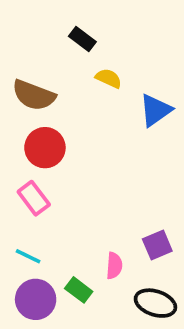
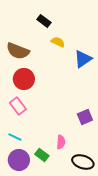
purple square: (157, 245) -> (85, 117), moved

